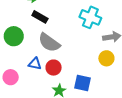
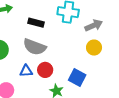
black rectangle: (40, 17) -> (36, 23), moved
blue square: (83, 83) -> (77, 78), turned 30

